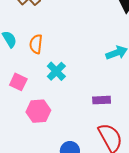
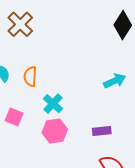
pink hexagon: (38, 111) -> (55, 131), moved

